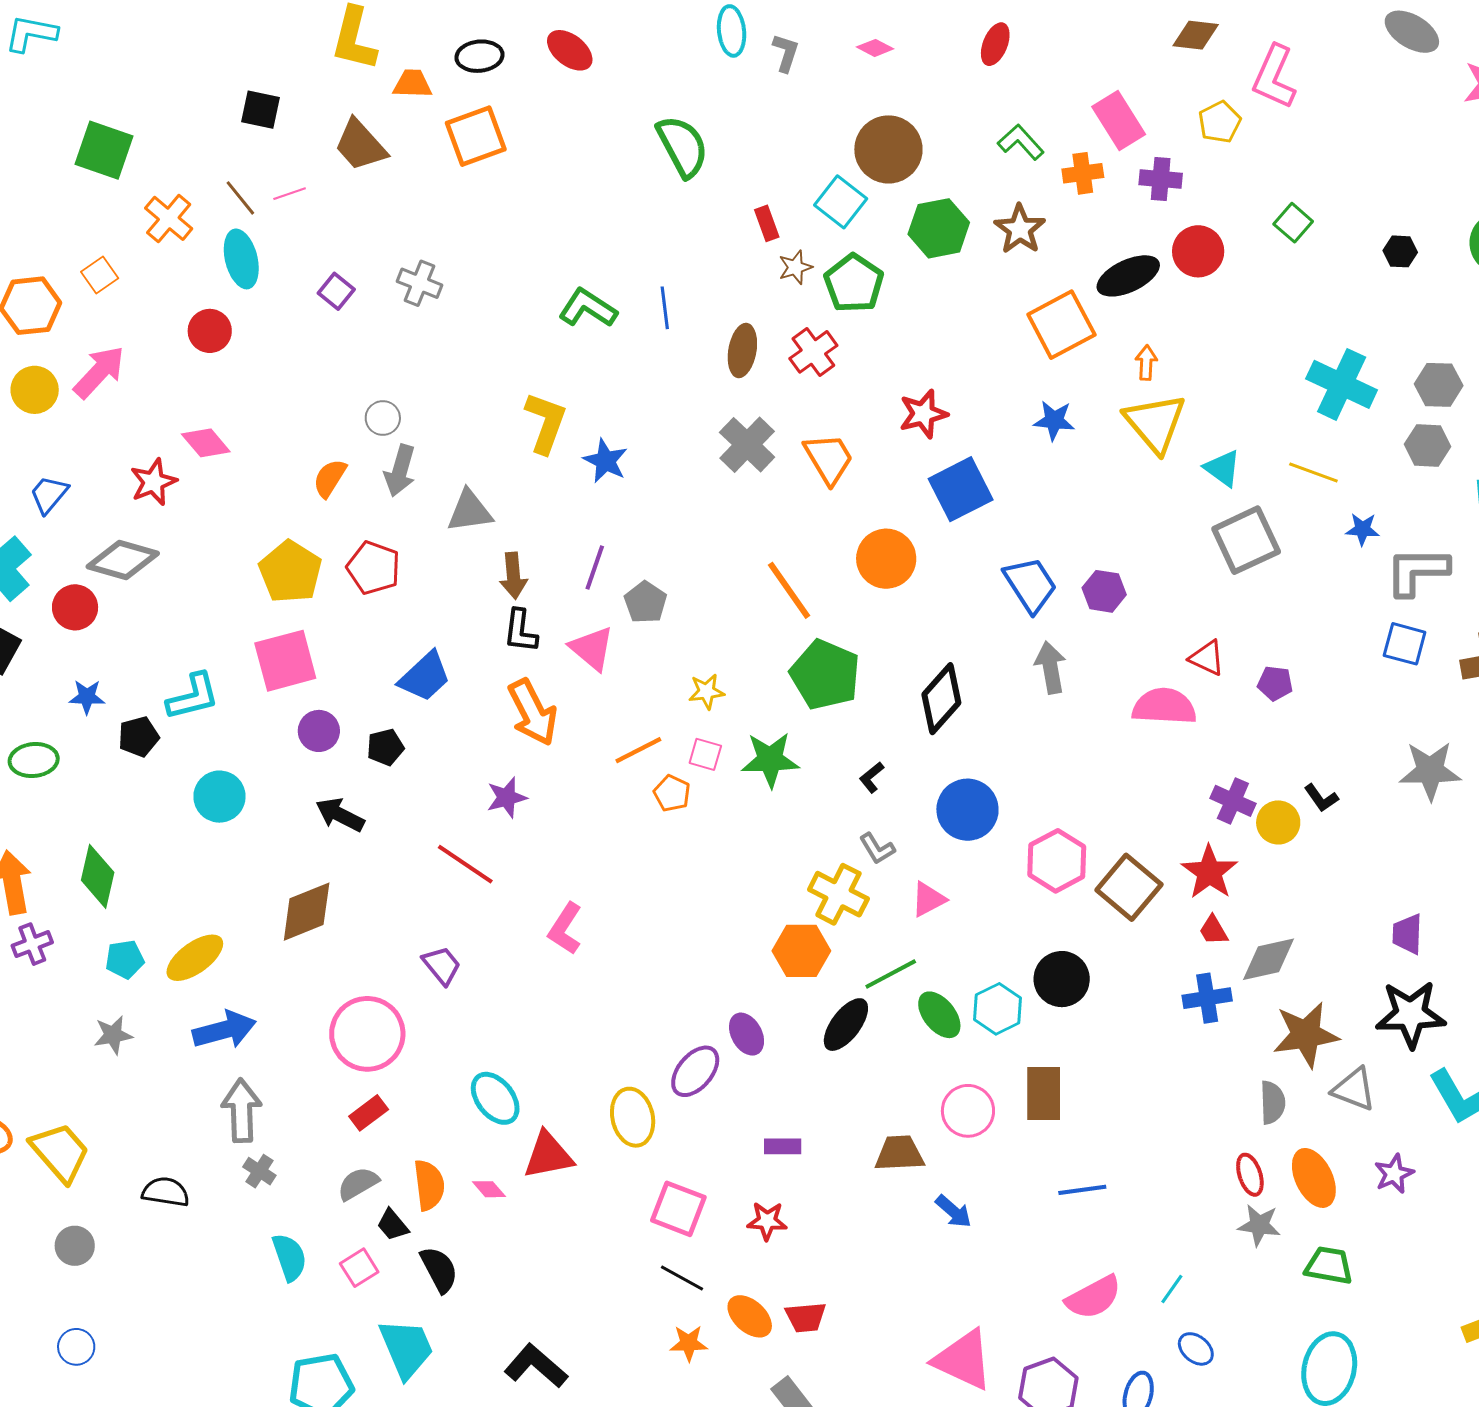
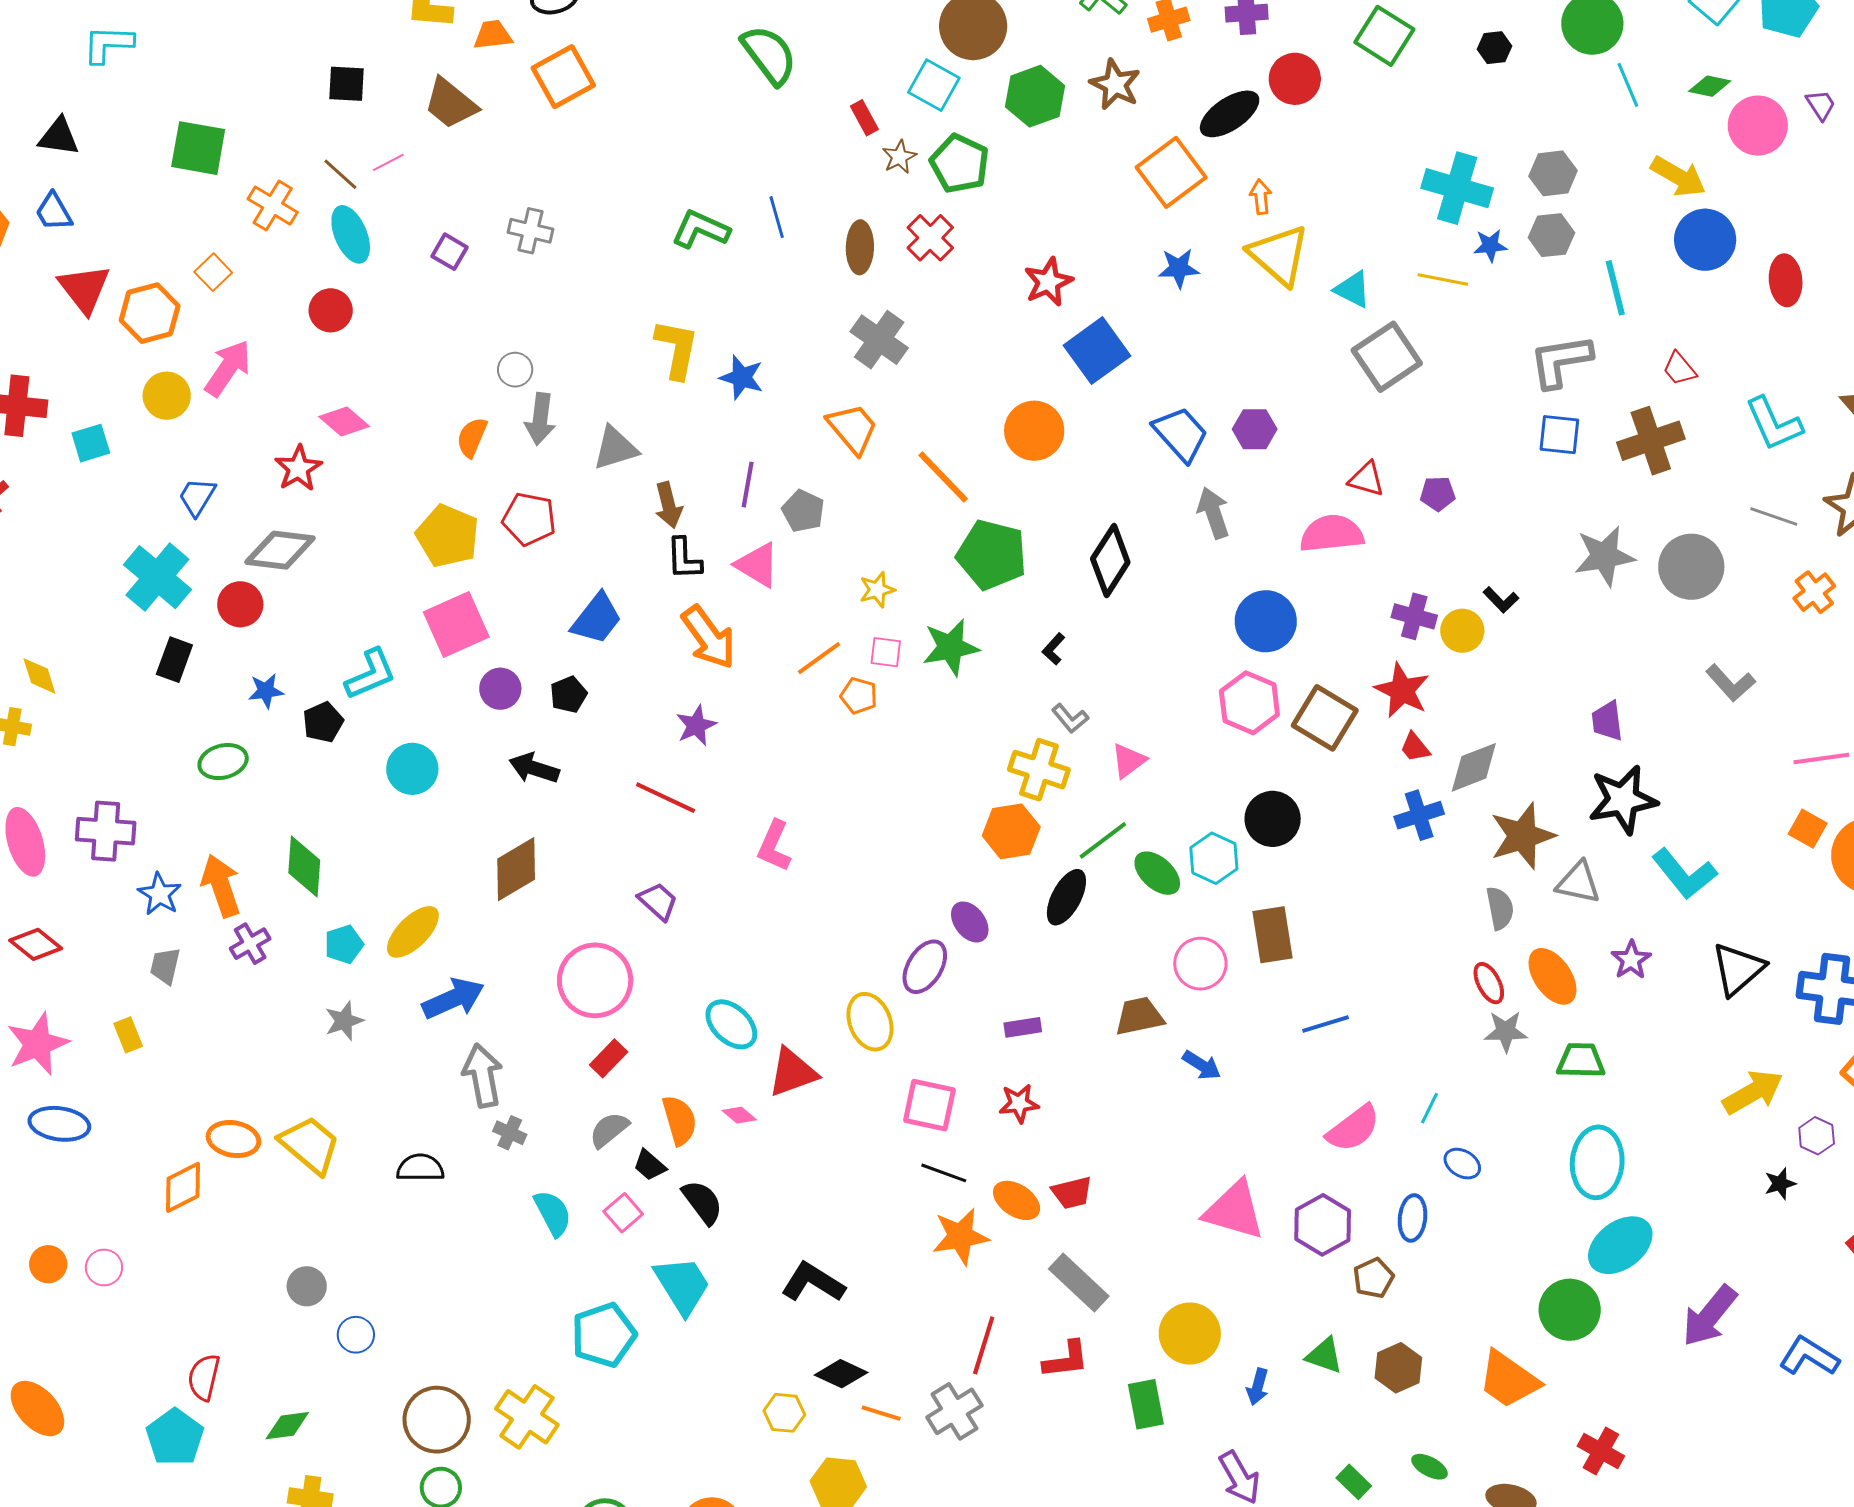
green square: (1293, 223) -> (1384, 36), size x1.5
orange trapezoid: (829, 459) -> (853, 428), moved
blue star: (1363, 529) -> (1490, 246), moved
blue circle: (967, 810) -> (1266, 621), moved
gray circle: (75, 1246) -> (307, 1286), moved
orange star: (689, 1343) -> (960, 1236), size x1.5

